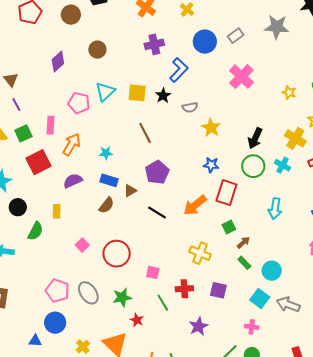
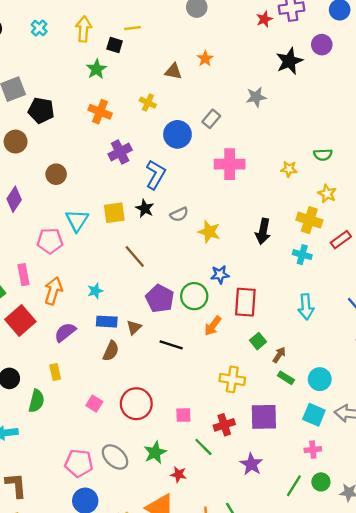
gray star: (277, 27) -> (256, 97), size x0.7
pink cross: (241, 76) -> (230, 164), turned -30
green circle: (253, 166) -> (194, 296), moved
orange arrow: (195, 205) -> (213, 326), size x0.7
purple square: (218, 290) -> (264, 417), size x1.4

